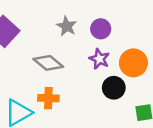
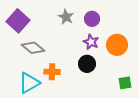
gray diamond: (48, 63) -> (33, 48), moved
black circle: (114, 88) -> (87, 64), moved

